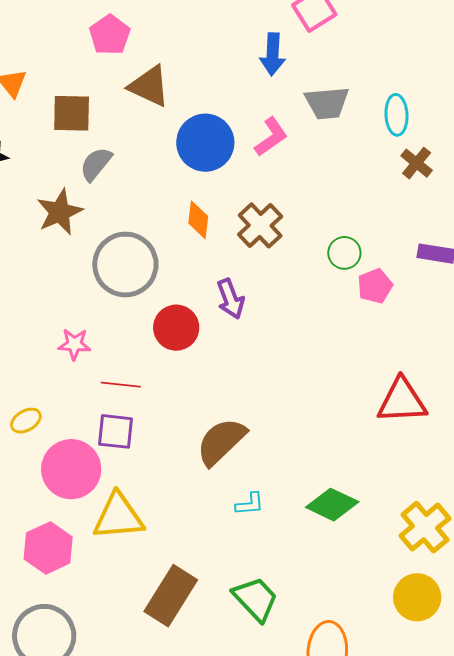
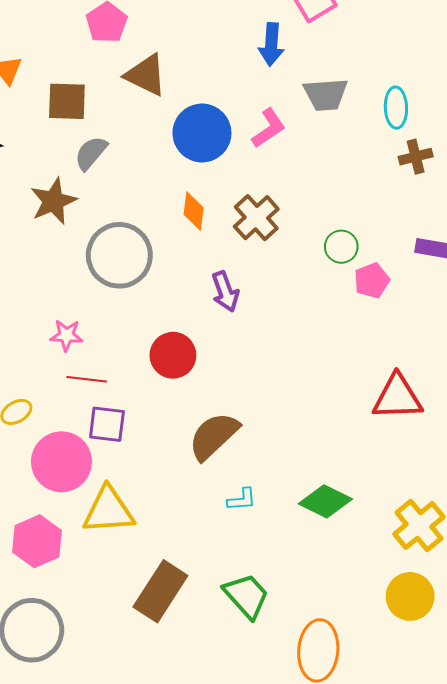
brown cross: (417, 163) -> (416, 157), turned 36
red circle: (176, 328) -> (173, 355), moved
red line: (121, 385) -> (87, 379), moved

